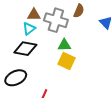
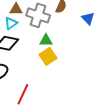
yellow square: (66, 61) -> (48, 56), turned 30

